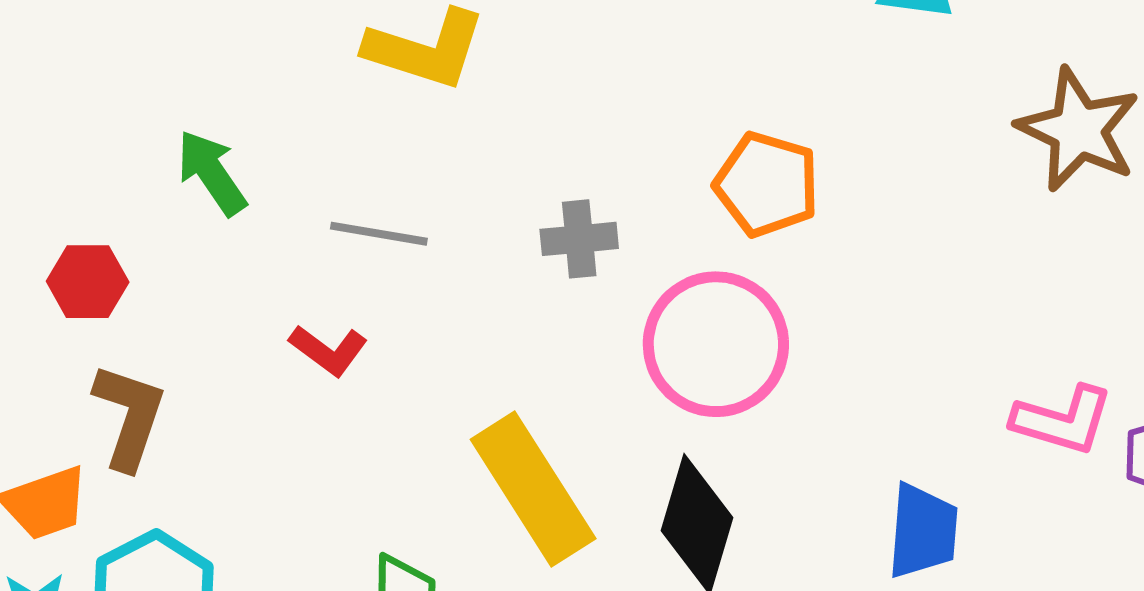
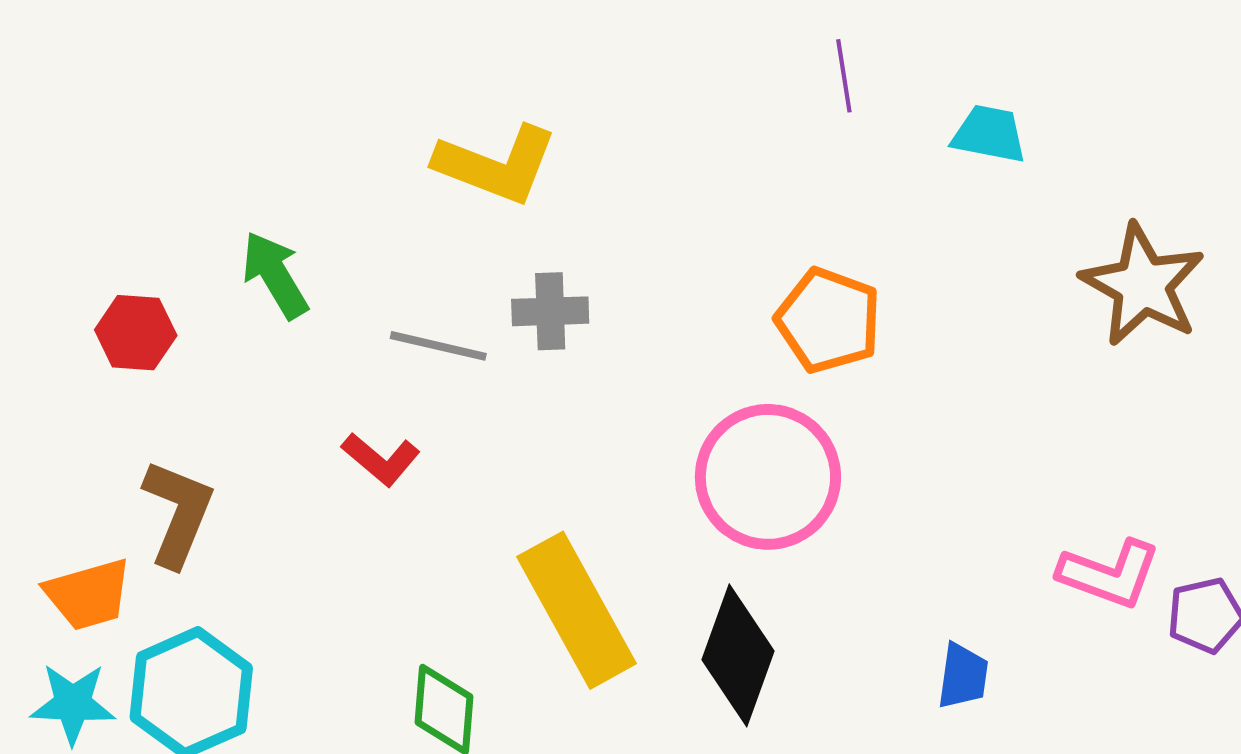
gray cross: (579, 239) -> (550, 311), moved
red hexagon: (88, 282) -> (136, 333), moved
blue trapezoid: (923, 531) -> (963, 676), size x0.7

